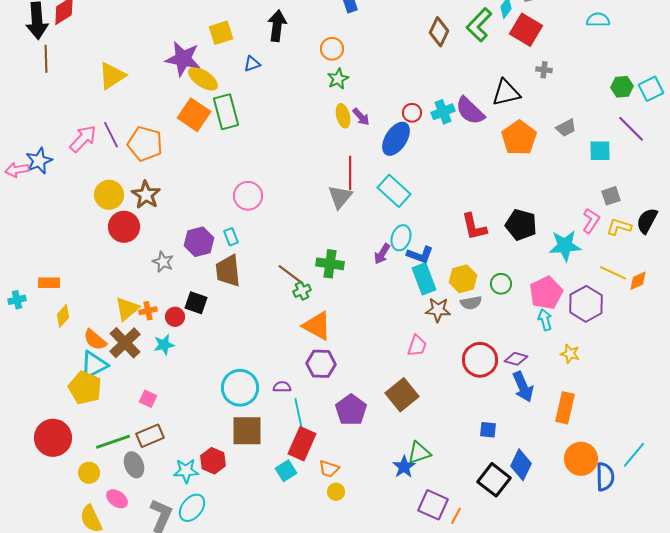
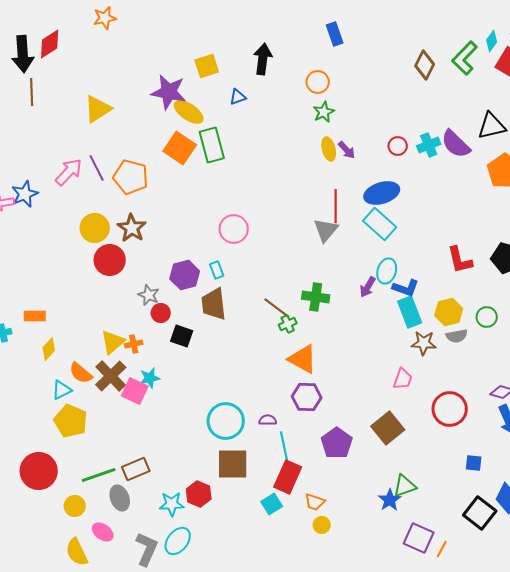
blue ellipse: (396, 139) -> (382, 193), moved, turned 40
red circle: (175, 317) -> (161, 313), moved
red circle: (480, 360) -> (450, 409), moved
cyan triangle: (94, 365) -> (62, 390), moved, size x0.7
pink square: (148, 399) -> (135, 391), moved, size x1.5

